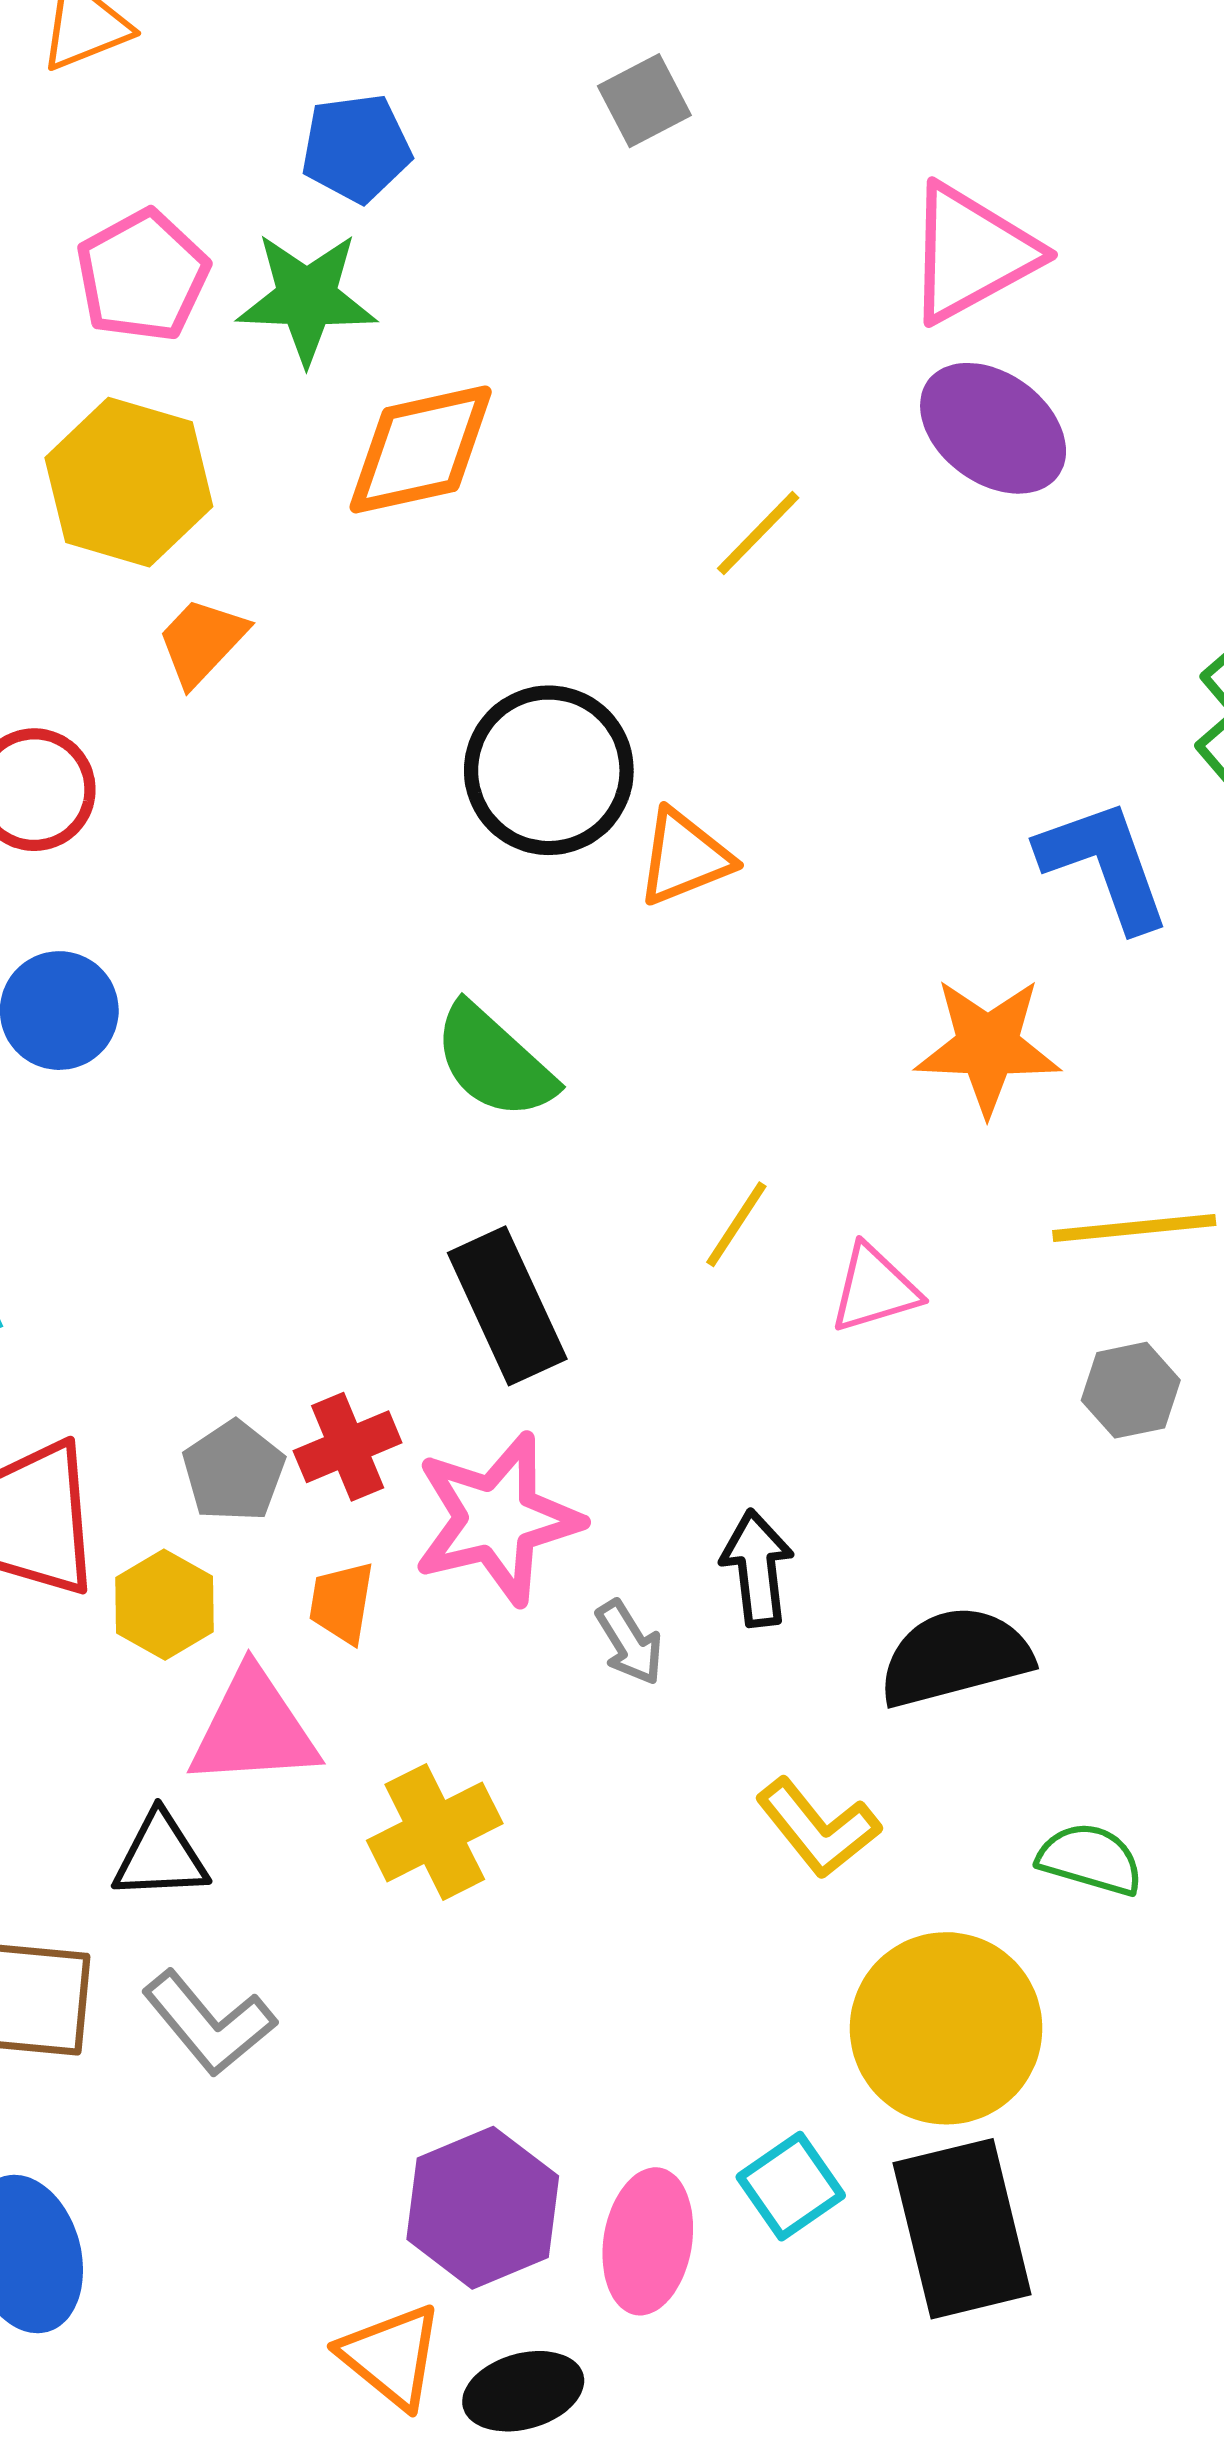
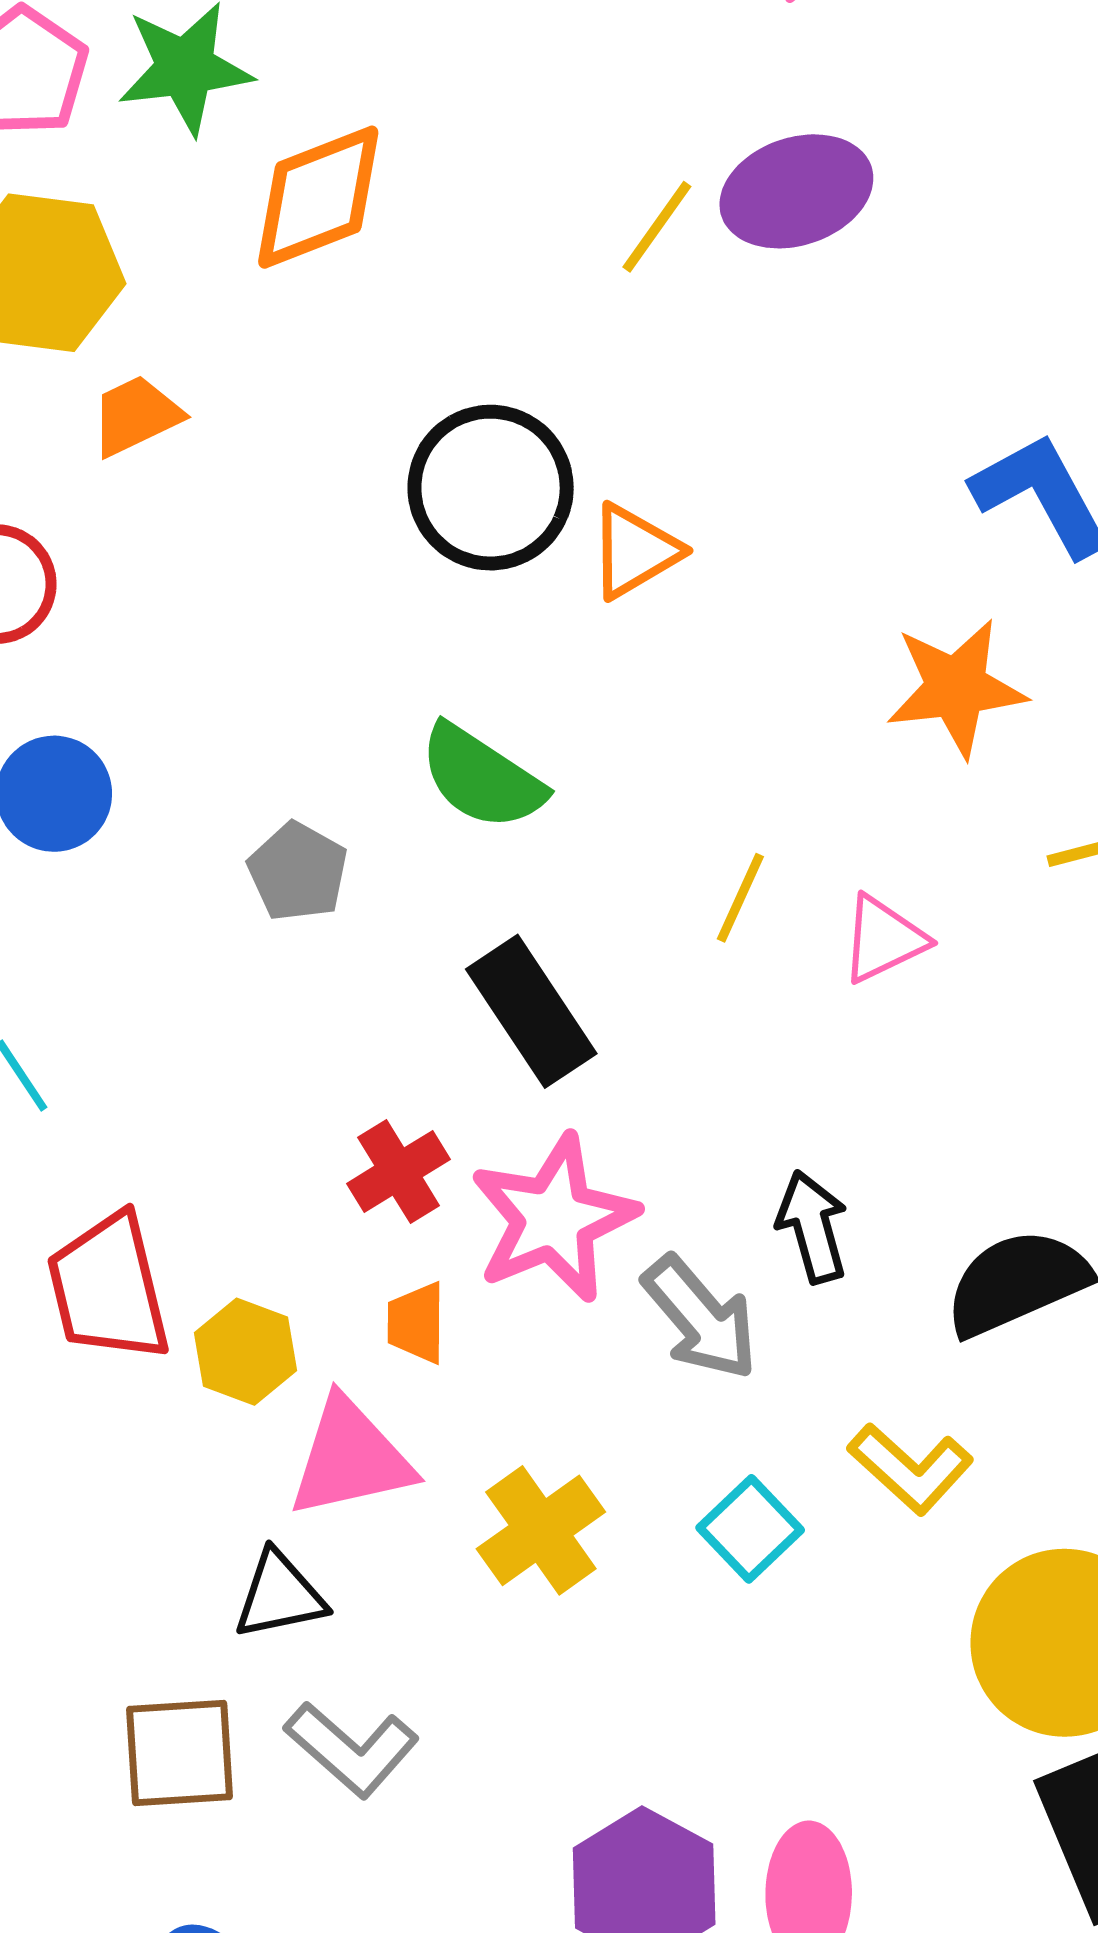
purple ellipse: (993, 428) -> (796, 191), moved, turned -46
orange trapezoid: (202, 641) -> (136, 416), turned 30
gray pentagon: (234, 1471) -> (298, 872), moved
gray arrow: (630, 1643) -> (700, 1318), size x1.6
cyan square: (791, 2186) -> (750, 1529), moved

